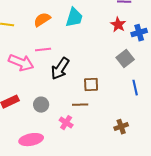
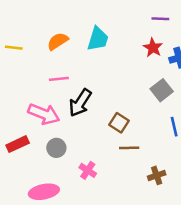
pink arrow: (21, 63) -> (44, 114), moved
brown square: (91, 85) -> (119, 123), turned 35
brown line: (80, 105) -> (129, 148), moved

